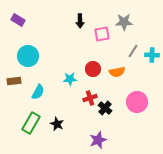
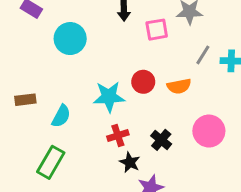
cyan circle: (28, 56) -> (70, 39), moved
cyan star: (70, 79) -> (109, 97), size x1.5
red cross: (90, 98) -> (118, 135), moved
black star: (57, 124) -> (130, 162), moved

